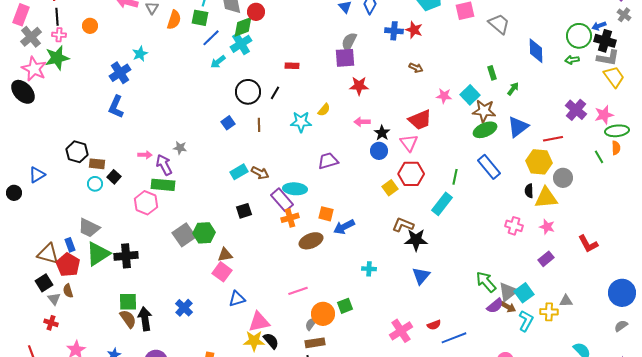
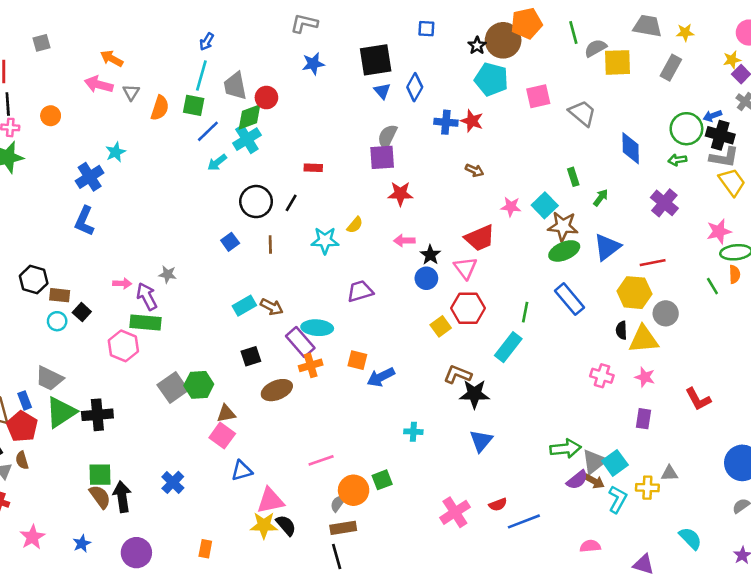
purple cross: (576, 110) -> (664, 203), moved
brown ellipse: (311, 241) -> (277, 390), moved
purple rectangle: (546, 259) -> (644, 419), turned -42
green arrow: (486, 282) -> (566, 449), turned 125

